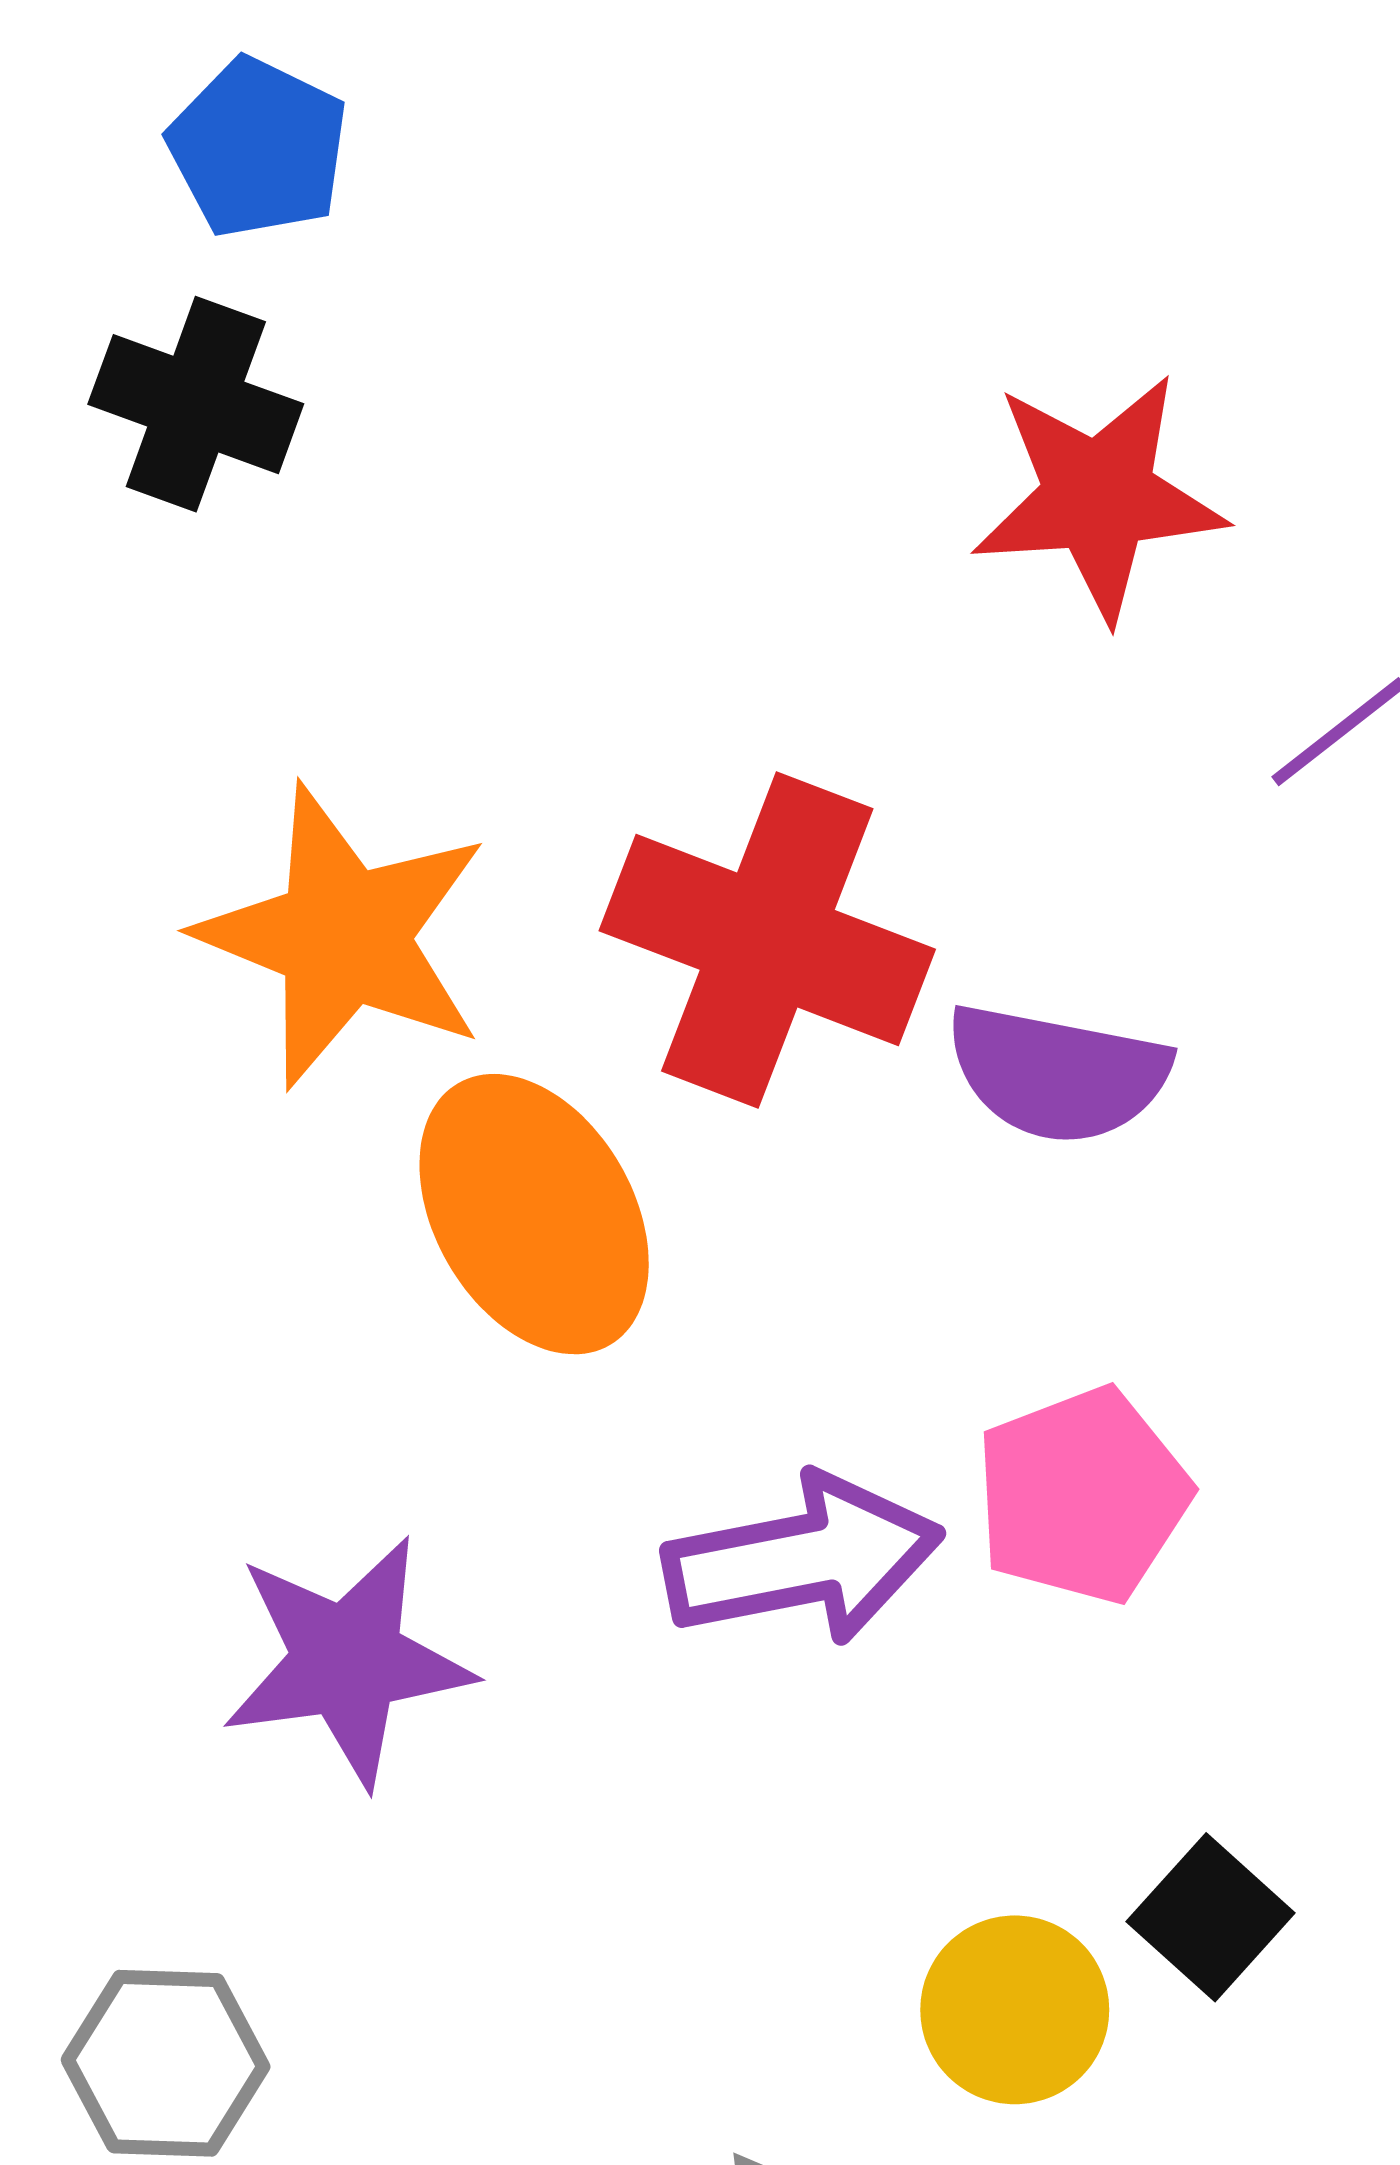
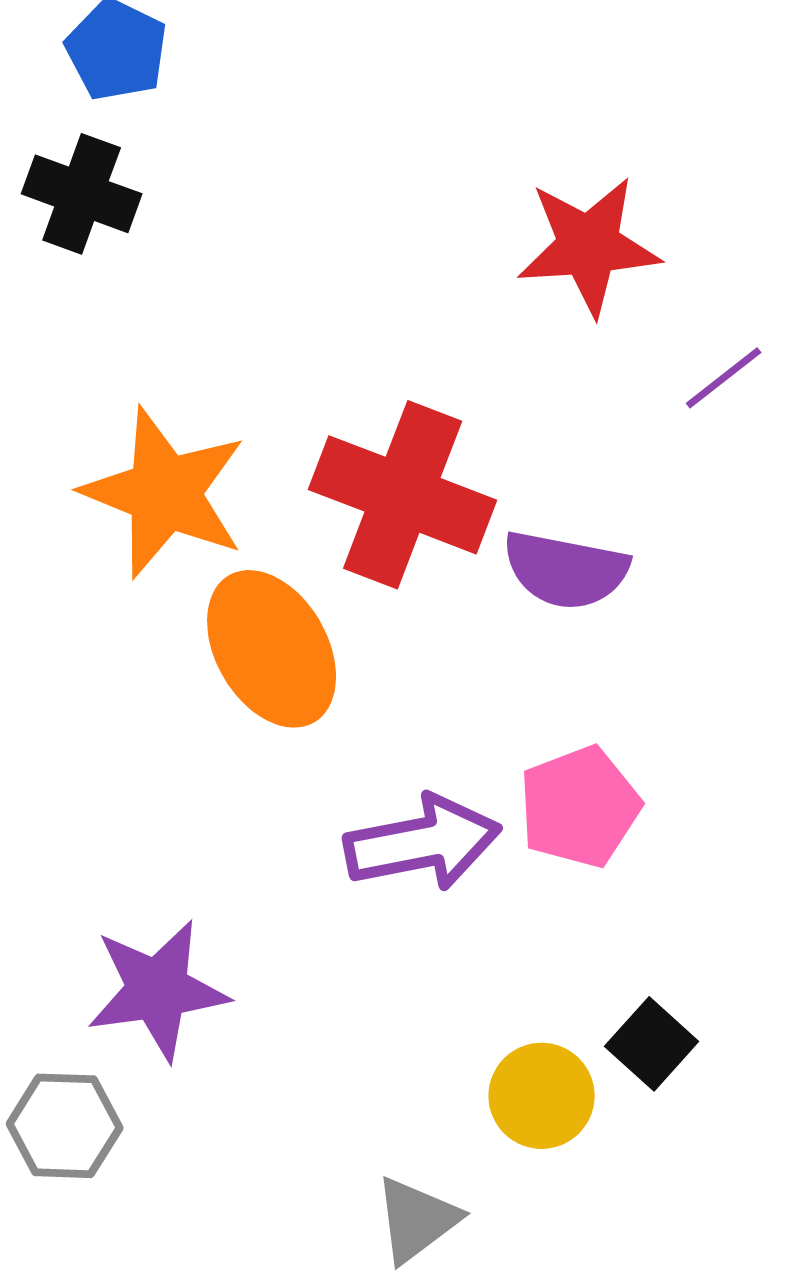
purple star: (347, 1661) -> (158, 990), moved

